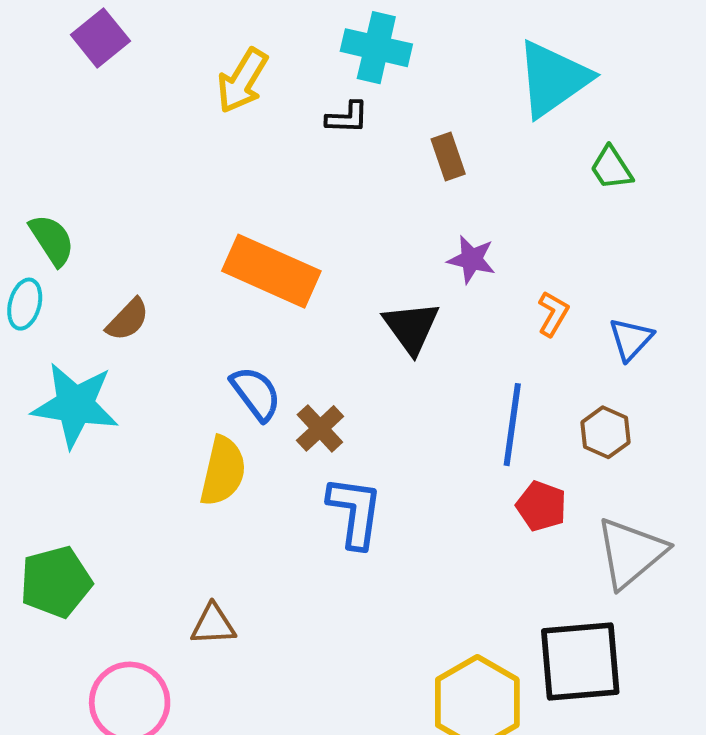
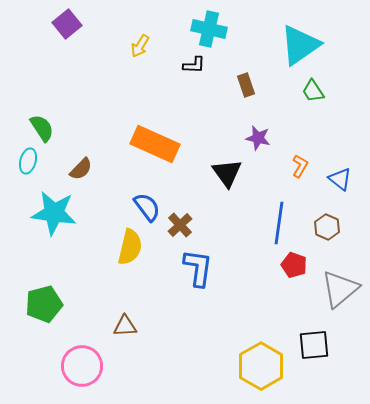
yellow arrow: (242, 81) -> (140, 46), size x0.7
green trapezoid: (611, 168) -> (313, 91), moved
blue triangle: (631, 339) -> (340, 179), turned -35
black square: (580, 662) -> (314, 345), size x0.7

